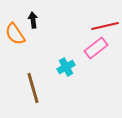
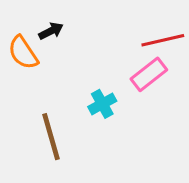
black arrow: (33, 20) -> (51, 31), turned 70

